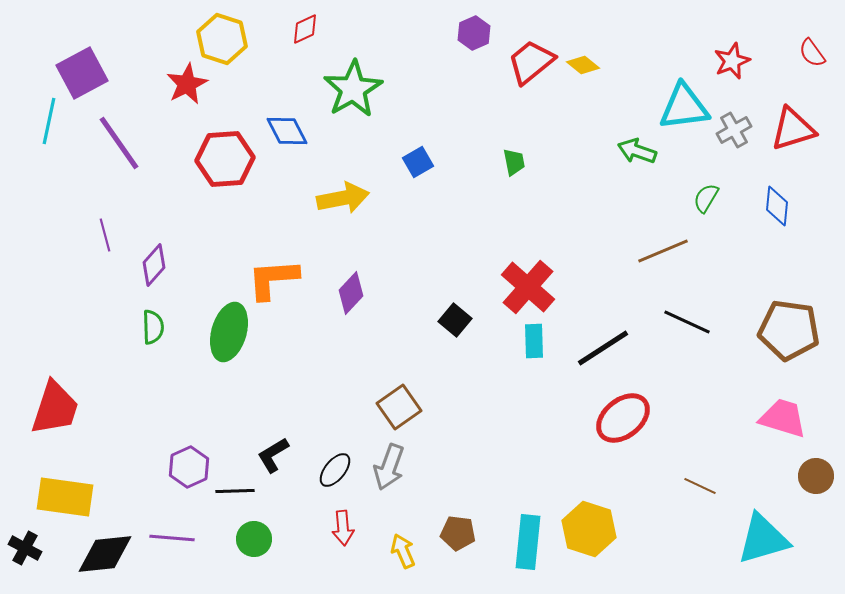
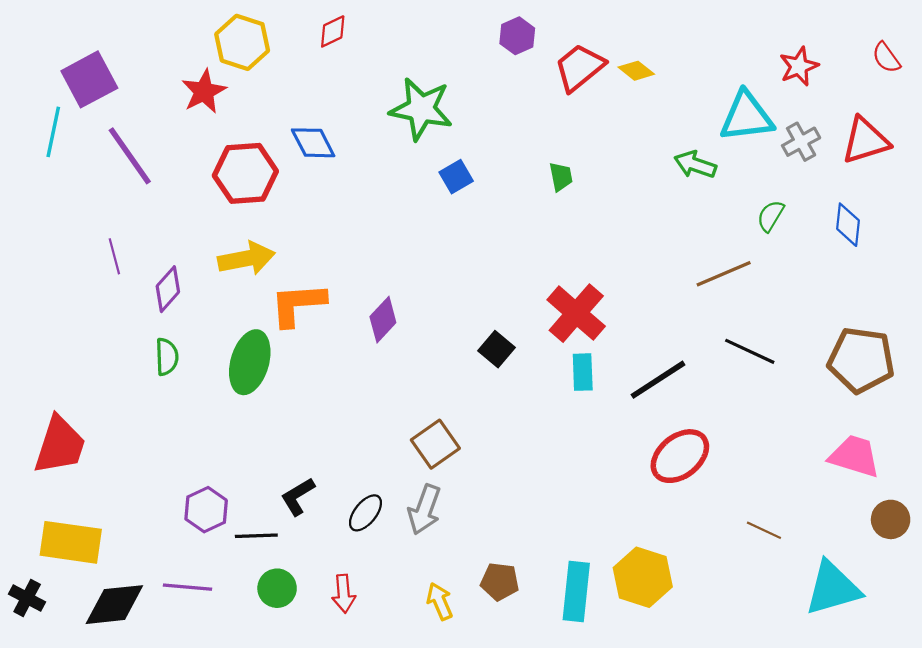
green star: (353, 89) -> (421, 109), moved, turned -30
yellow arrow: (343, 198) -> (246, 258), moved
red arrow: (343, 528) -> (344, 594), moved

